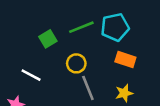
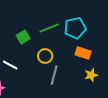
gray line: (88, 88) -> (54, 75), turned 36
yellow star: (124, 93) -> (91, 75), moved

